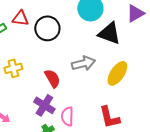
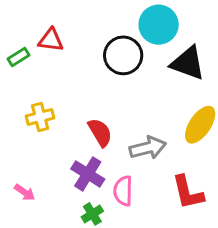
black circle: (47, 28) -> (123, 55), moved
gray arrow: (83, 63) -> (148, 148), moved

